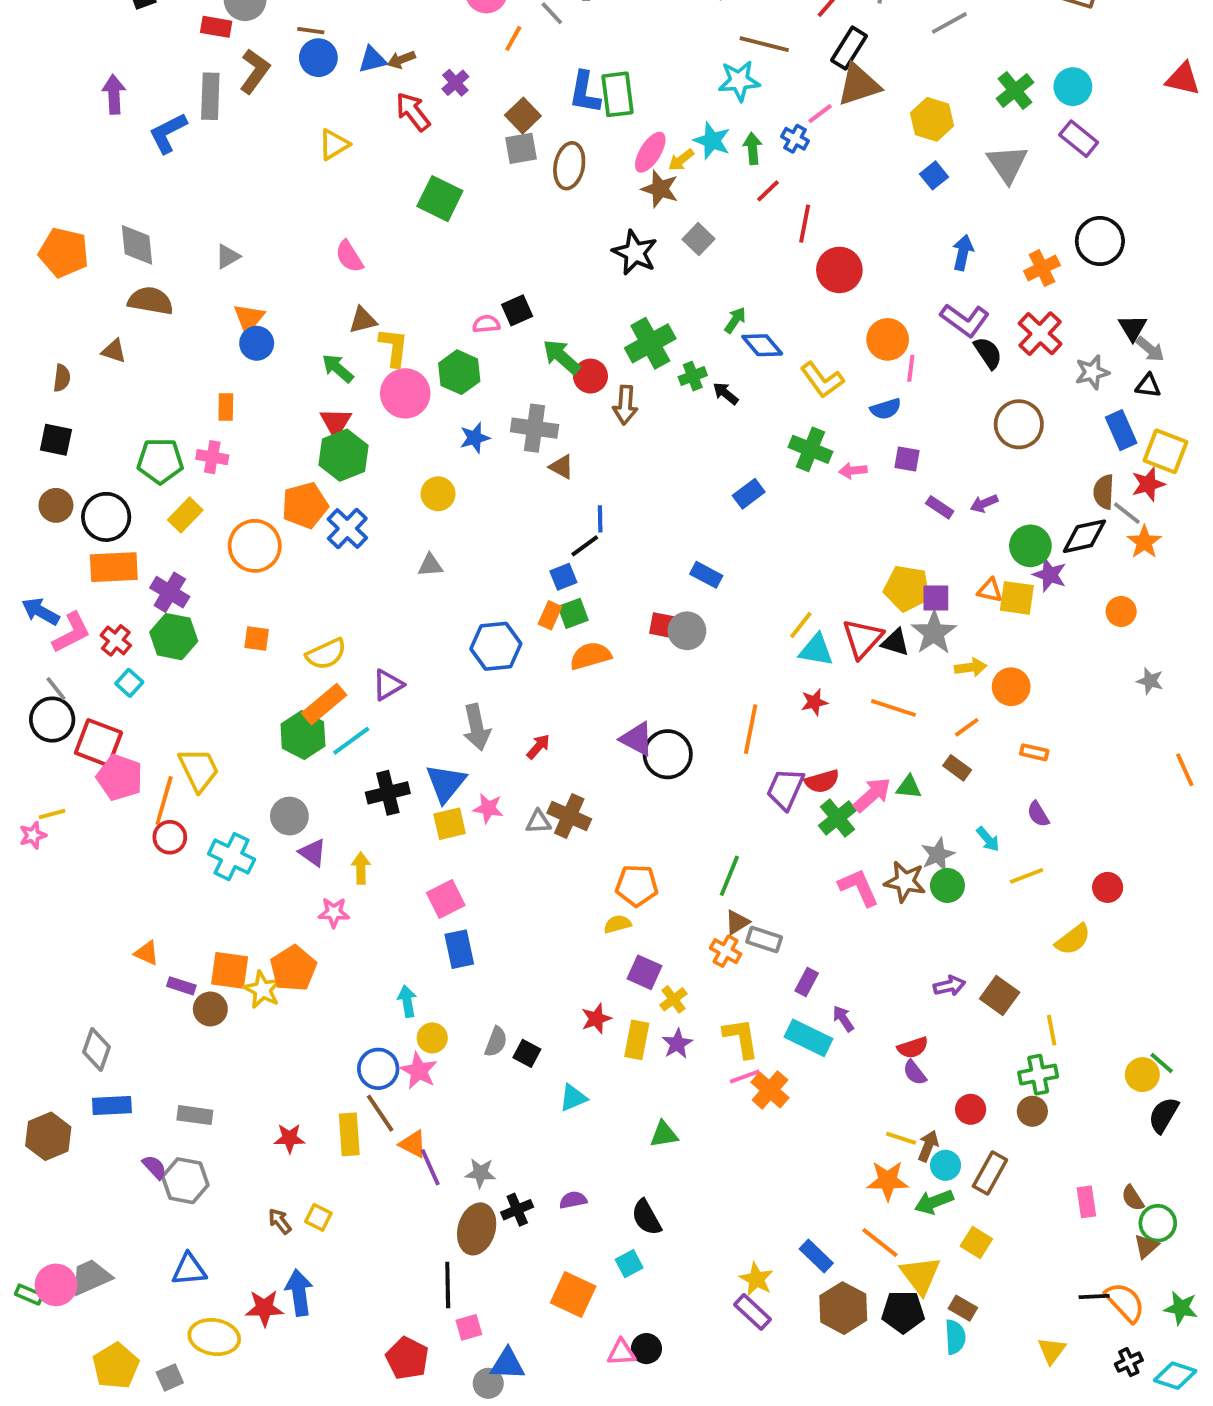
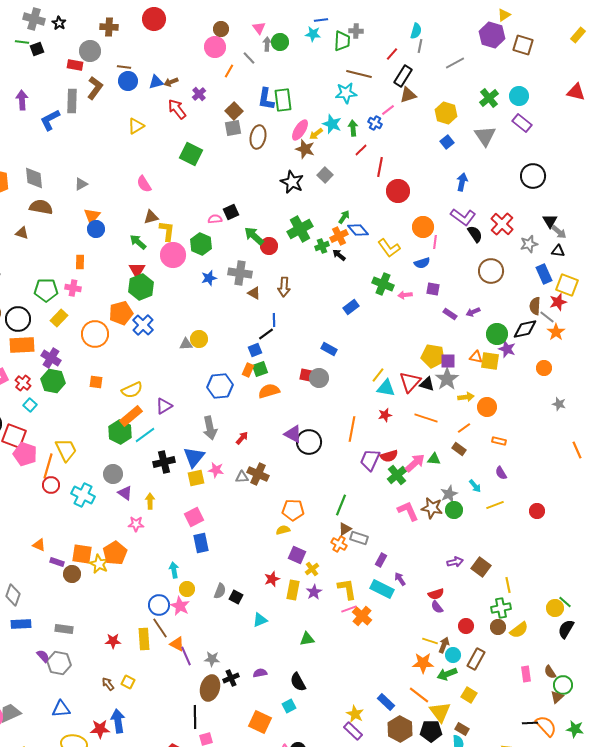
brown triangle: (859, 85) -> (408, 95), size x0.7
orange cross: (1042, 268) -> (339, 236), moved
brown arrow: (625, 405) -> (284, 287), moved
yellow circle: (438, 494) -> (199, 339), moved
yellow semicircle: (1073, 940) -> (519, 630), moved

